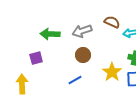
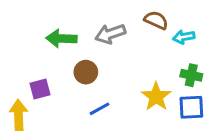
brown circle: (83, 55) -> (86, 72), moved
purple square: (36, 58) -> (40, 89), moved

